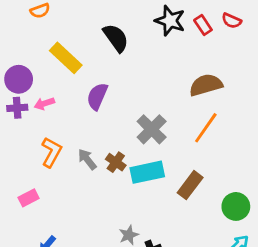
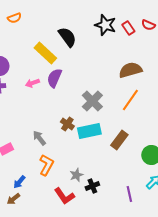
yellow rectangle: (66, 58) -> (45, 53), moved
pink arrow: (44, 104) -> (32, 83), moved
orange L-shape: (51, 152) -> (46, 165), moved
gray arrow: (87, 159) -> (39, 138), moved

